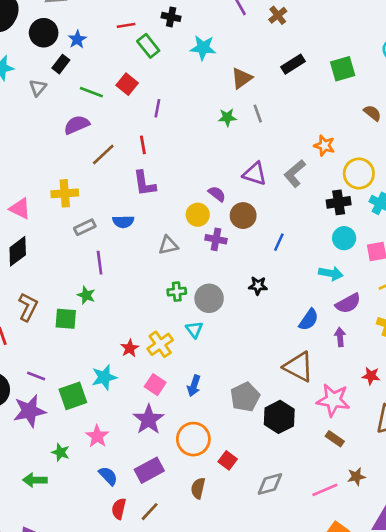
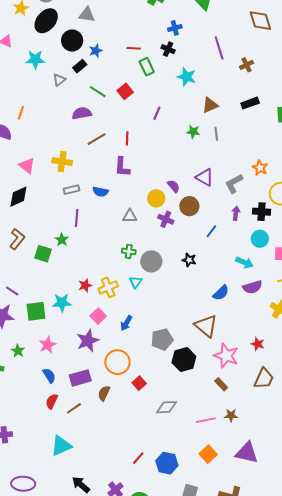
purple line: (157, 108) -> (157, 113), moved
purple arrow: (340, 337) -> (236, 213), moved
brown semicircle: (198, 488) -> (104, 393), moved

